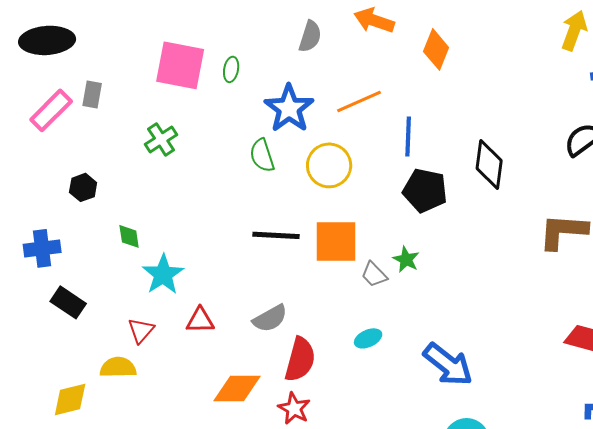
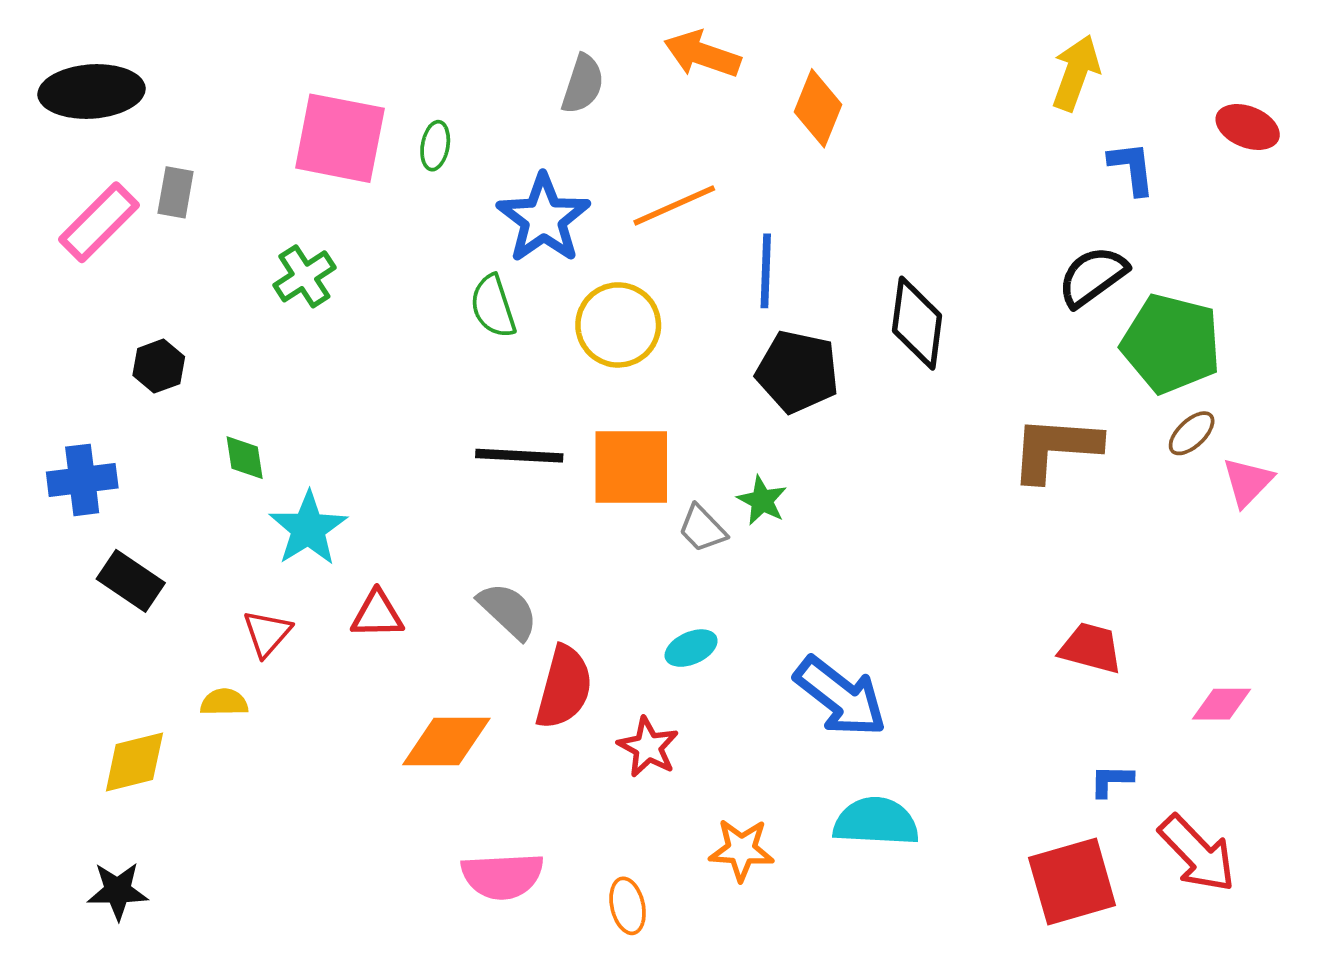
gray semicircle: (270, 318) -> (508, 611), turned -108
yellow semicircle: (118, 367) -> (224, 702), size x0.7
red star: (294, 408) -> (648, 747), moved

